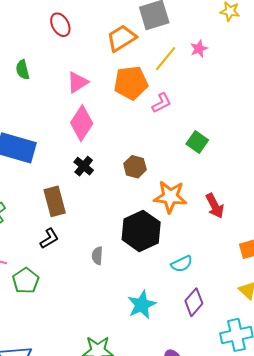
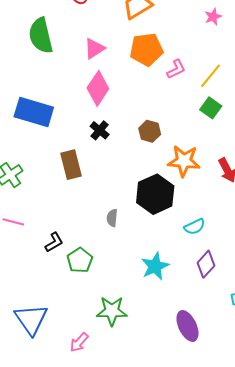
yellow line: (166, 59) -> (210, 76), moved
green semicircle: (23, 70) -> (41, 36), size x1.8
black L-shape: (49, 239) -> (54, 242), moved
green pentagon: (26, 281) -> (80, 260), moved

